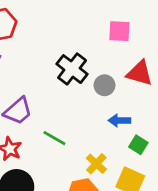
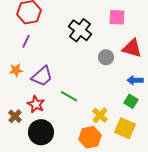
black cross: (72, 69) -> (80, 30), moved
blue arrow: (119, 120) -> (135, 80), moved

